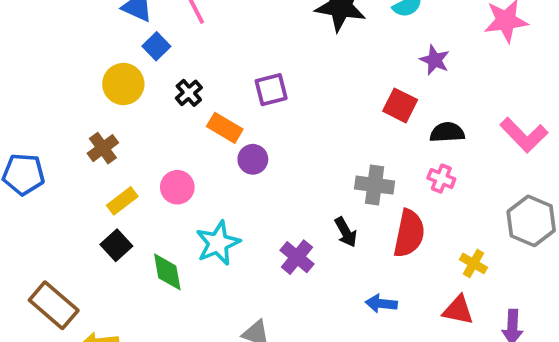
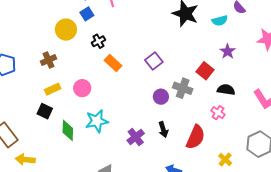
purple square: (271, 90) -> (154, 61), moved, turned -36
purple circle: (253, 159) -> (161, 97), moved
gray cross: (375, 185) -> (183, 88), moved
black square: (116, 245) -> (45, 111), turned -35

